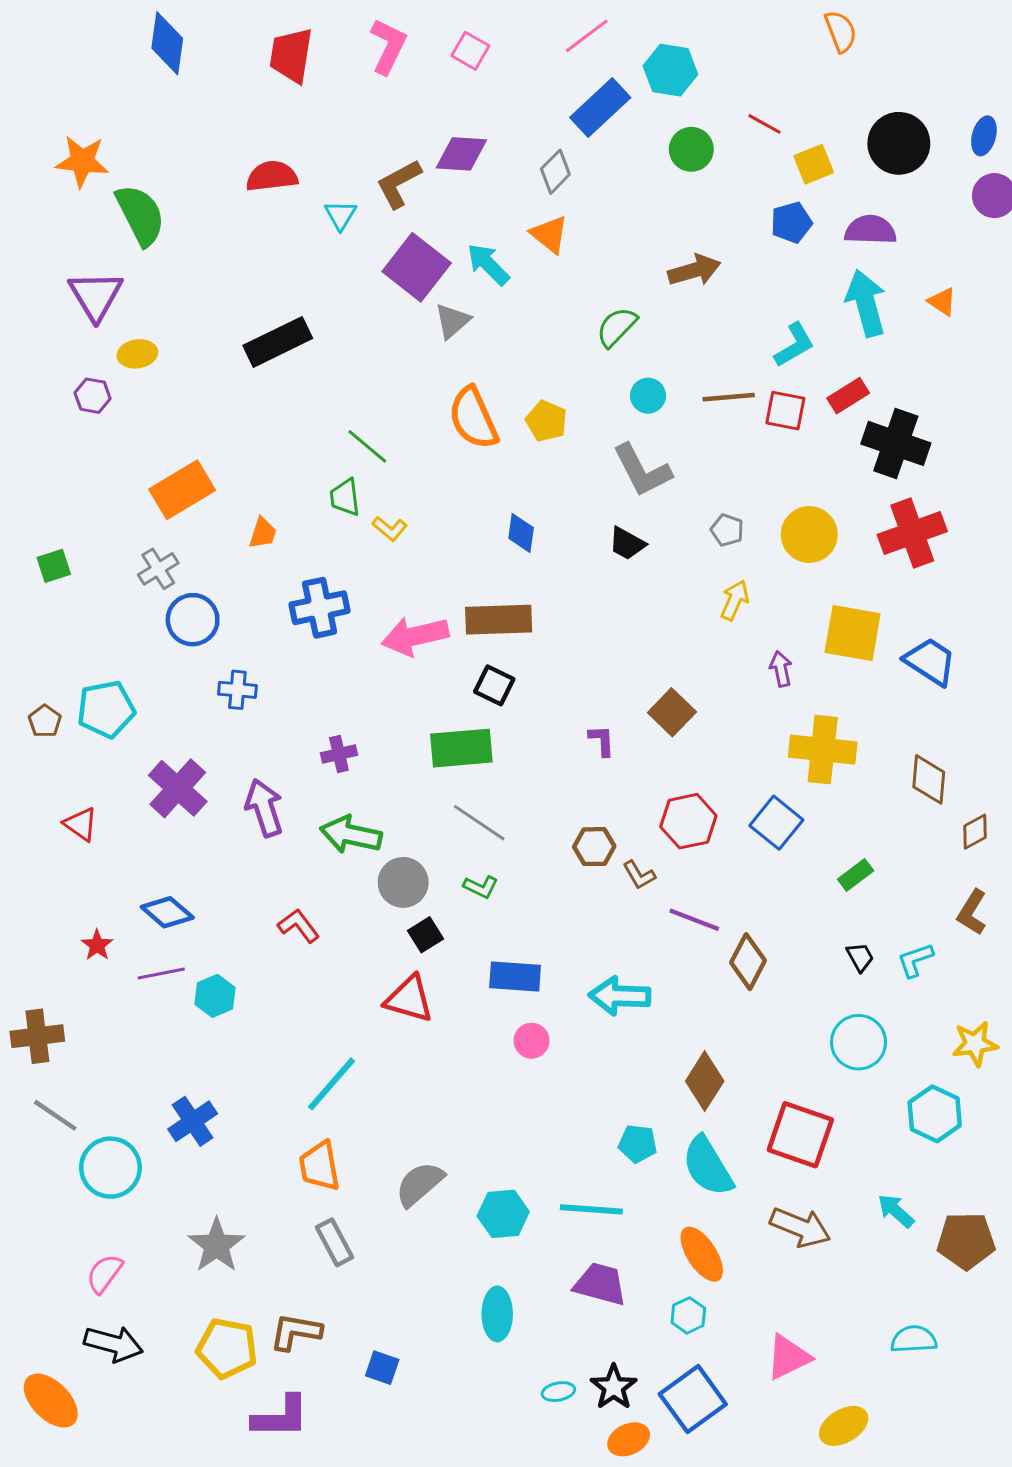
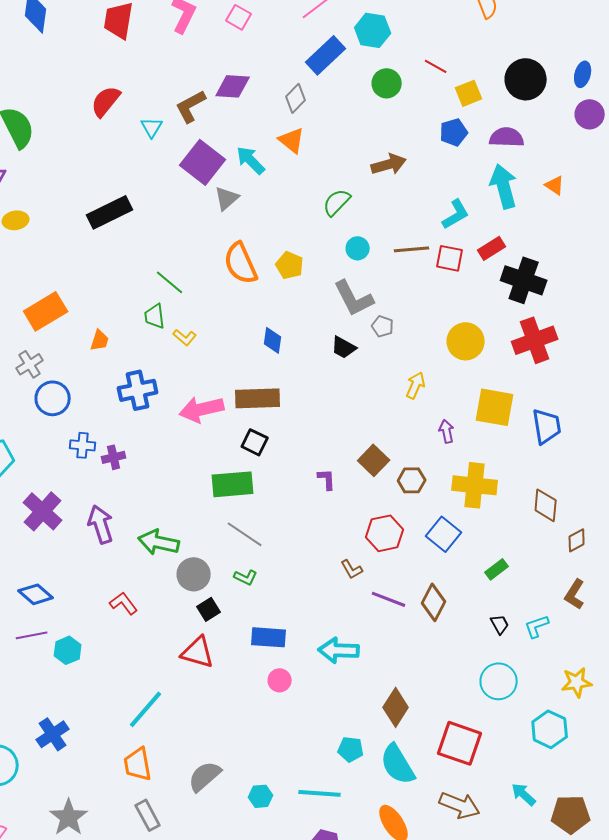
red semicircle: (272, 176) -> (106, 101), turned -44
gray pentagon: (727, 530) -> (383, 326), moved
blue trapezoid: (930, 661) -> (547, 426), turned 48
purple cross: (339, 754) -> (114, 457), moved
brown hexagon: (594, 847) -> (412, 480), moved
brown diamond: (748, 962) -> (434, 602), moved
cyan hexagon: (503, 1214) -> (261, 796), size x0.7

